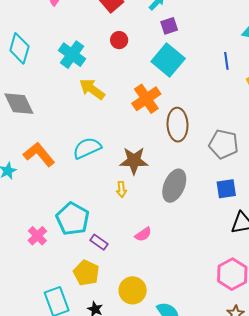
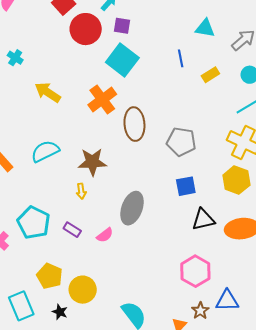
purple square: (169, 26) -> (122, 26), turned 30
red circle: (119, 40) -> (86, 29), moved, size x1.8
cyan cross: (72, 55) -> (15, 58), moved, size x0.6
gray ellipse: (174, 186) -> (132, 208), moved
purple rectangle: (99, 242) -> (72, 230), moved
yellow circle: (133, 290) -> (83, 290), moved

